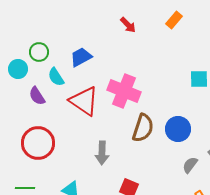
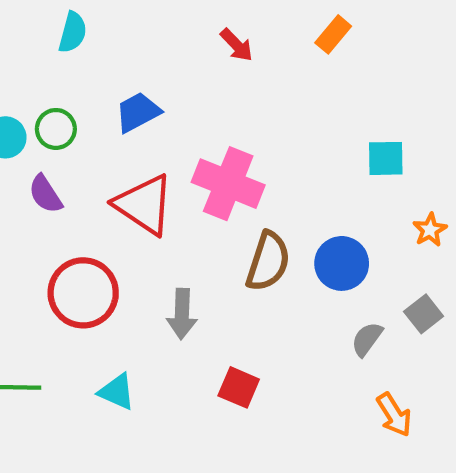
green circle: (39, 52) -> (56, 129), moved
cyan semicircle: (56, 77) -> (73, 32), moved, turned -132
red circle: (38, 143) -> (83, 293), moved

